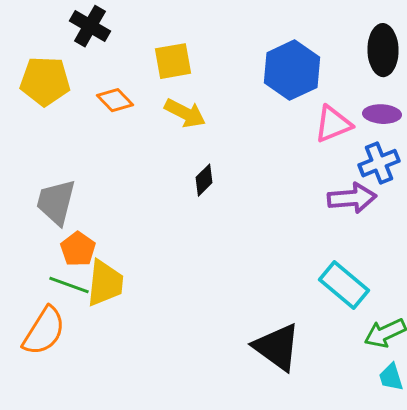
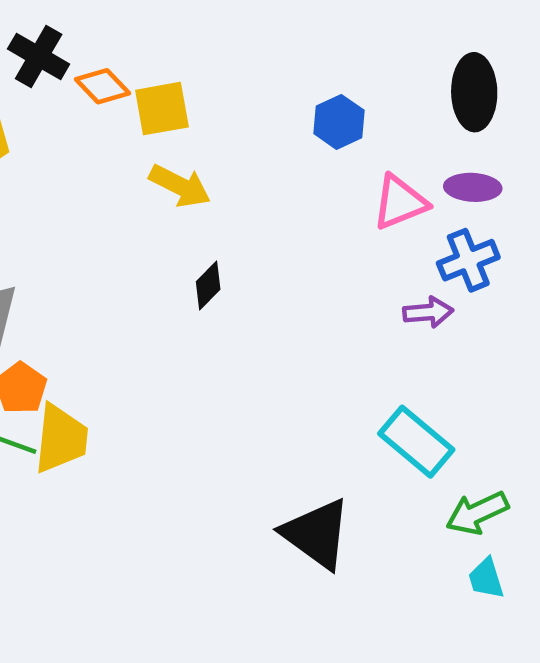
blue hexagon: (292, 70) -> (339, 122), size x0.6
orange diamond: (115, 100) -> (102, 86), moved
purple arrow: (352, 198) -> (428, 312), size x0.7

